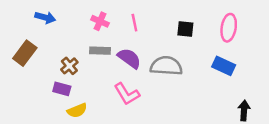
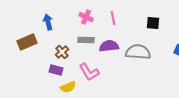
blue arrow: (45, 17) -> (48, 22), moved, turned -119
brown rectangle: (25, 53) -> (27, 42), turned 30
purple semicircle: (129, 58) -> (109, 46), turned -42
pink L-shape: (127, 94) -> (89, 72), moved

